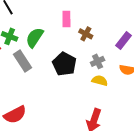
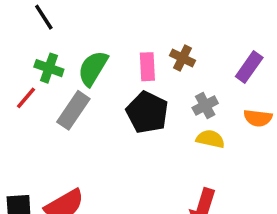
pink rectangle: (66, 19) -> (147, 67), moved
gray rectangle: (22, 61) -> (73, 110), turned 70

